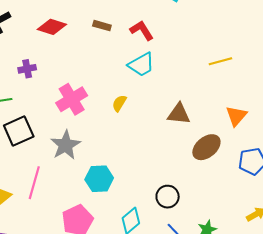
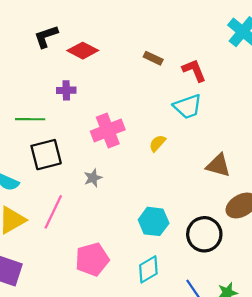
red diamond: (52, 27) -> (83, 51), moved
gray star: (65, 145) -> (93, 178), size x0.6
cyan hexagon: (99, 179) -> (154, 221), moved
black circle: (168, 197) -> (204, 234), moved, size x1.4

